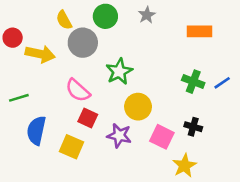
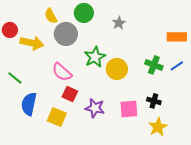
gray star: (147, 15) -> (119, 23), moved
orange rectangle: (199, 31) -> (177, 37), moved
green line: (19, 98) -> (15, 78), turned 56
yellow circle: (138, 107) -> (117, 69), moved
pink square: (162, 137) -> (129, 109), turned -30
yellow star: (184, 166) -> (158, 127), moved

